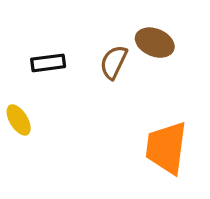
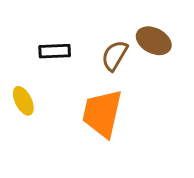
orange trapezoid: (166, 148) -> (102, 113), moved

